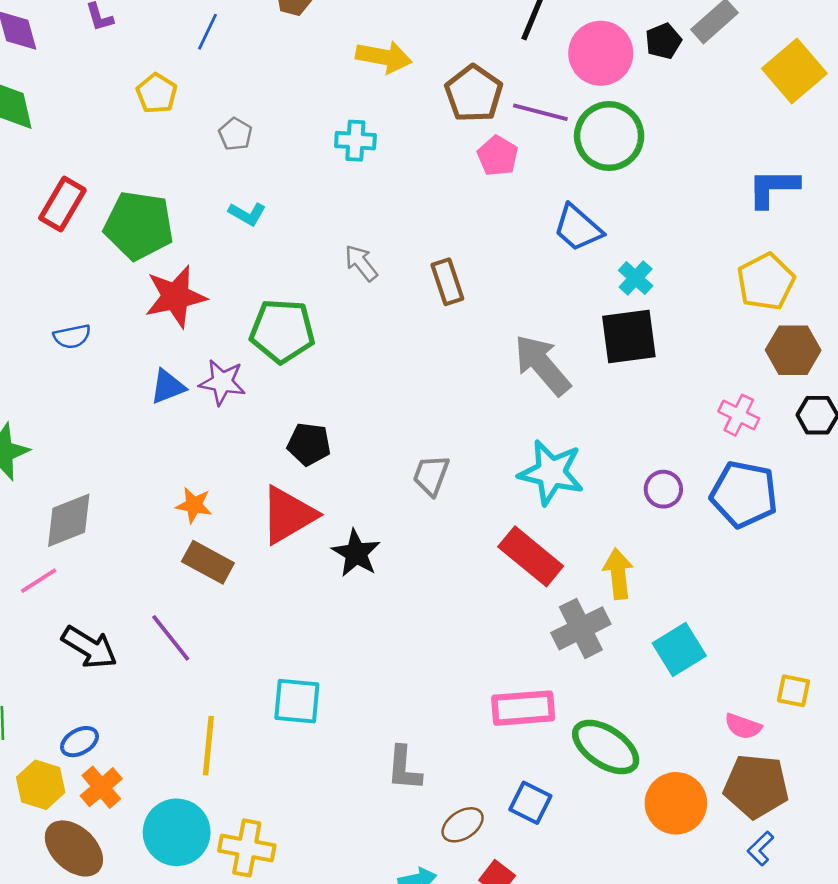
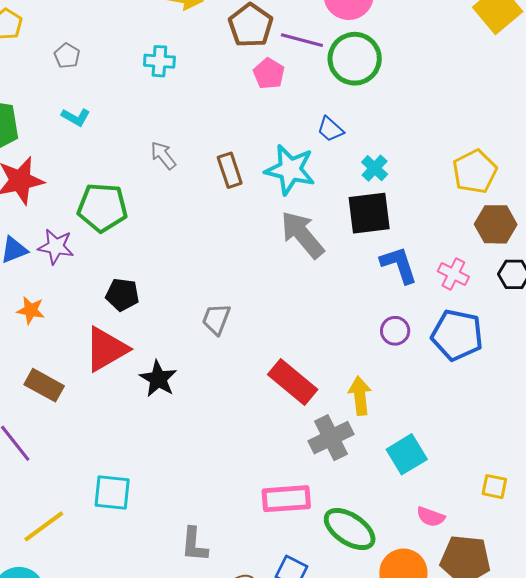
blue L-shape: (773, 188) -> (399, 265), moved, turned 72
blue trapezoid: (578, 228) -> (330, 129), size x0.7
cyan star: (551, 472) -> (290, 170), moved
orange star: (194, 505) -> (31, 310), moved
pink semicircle: (743, 726) -> (431, 517), moved
yellow line: (208, 746) -> (44, 526), turned 48

